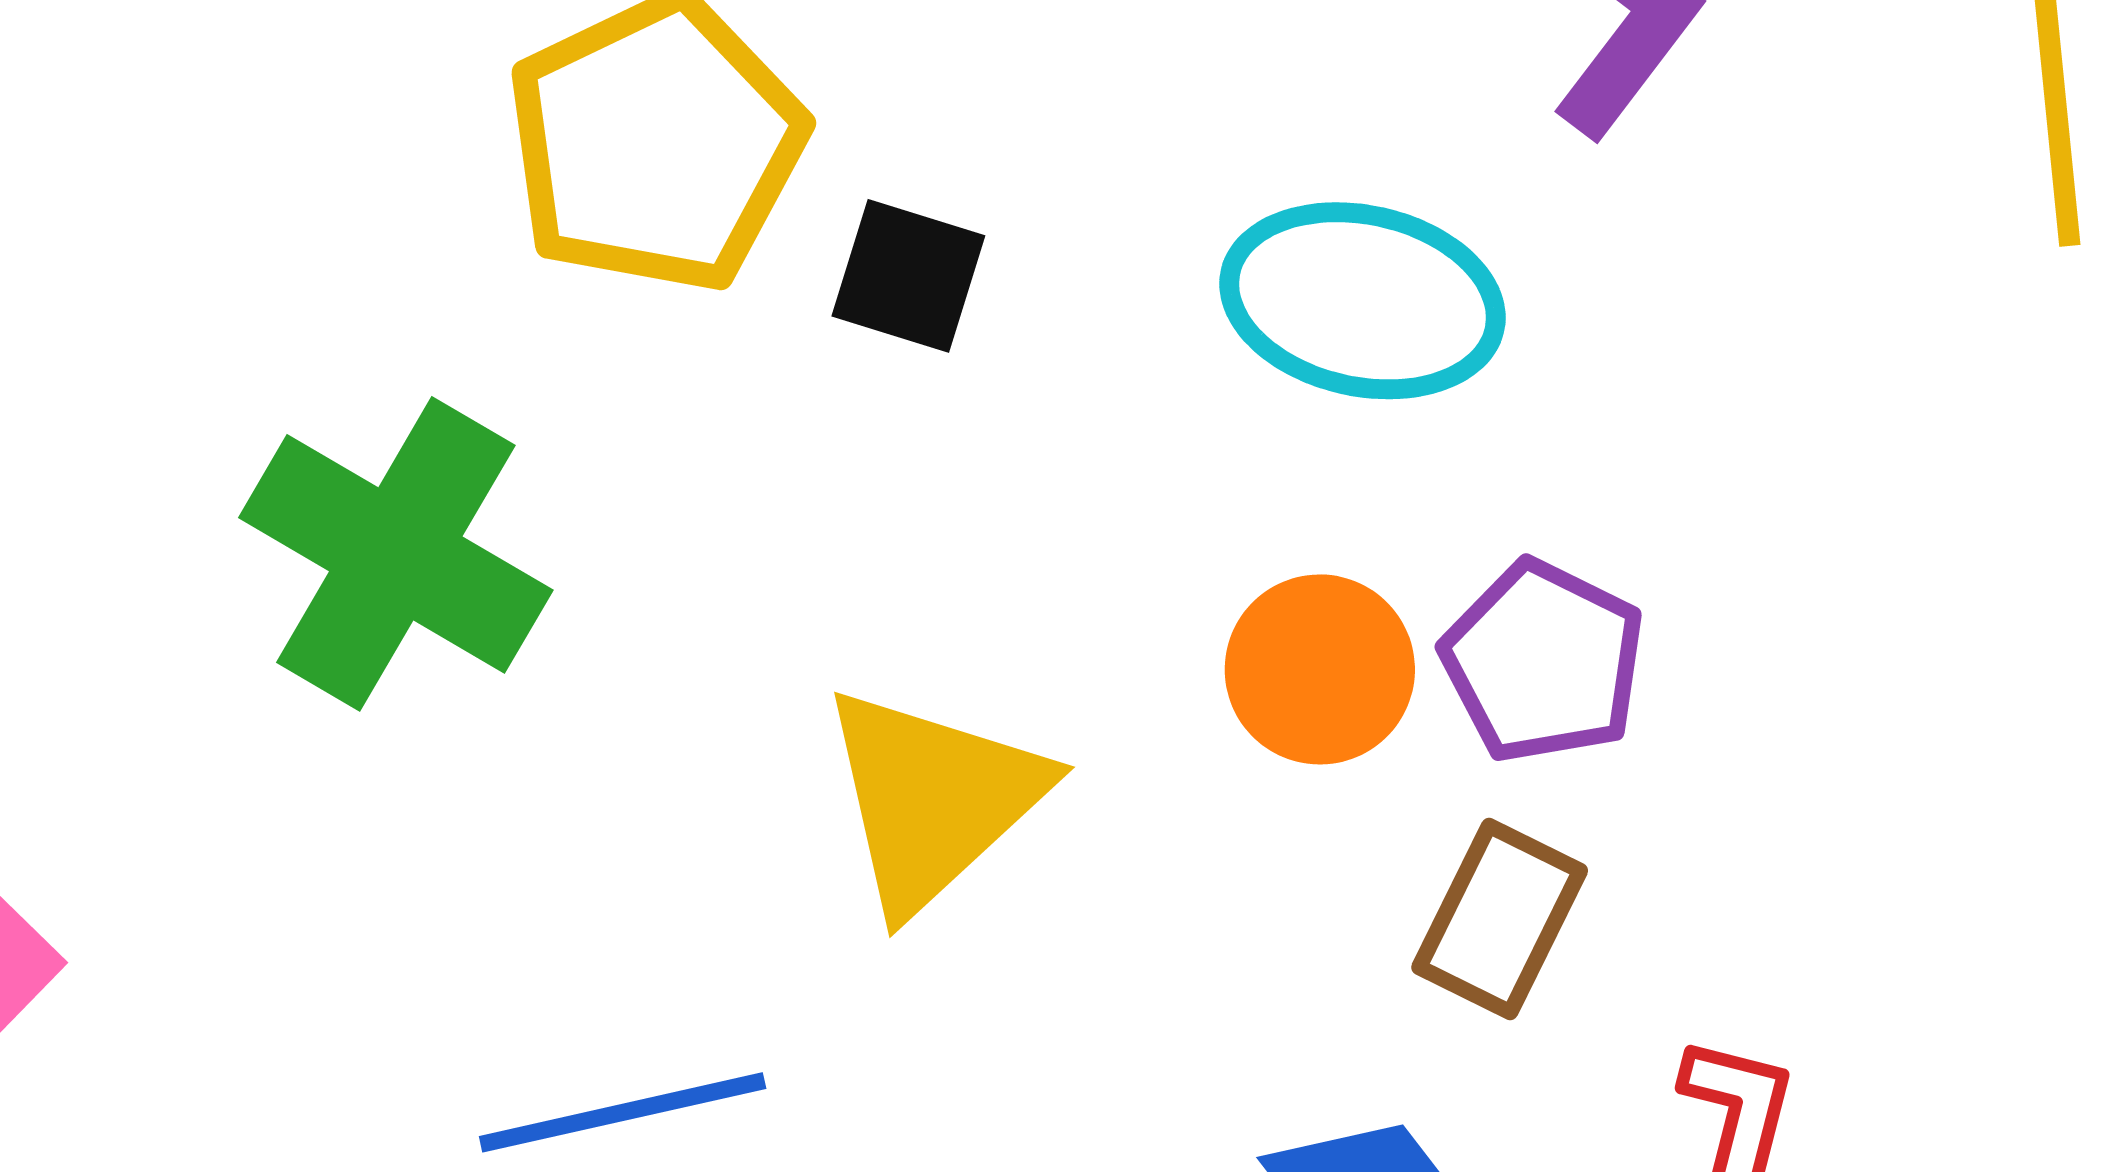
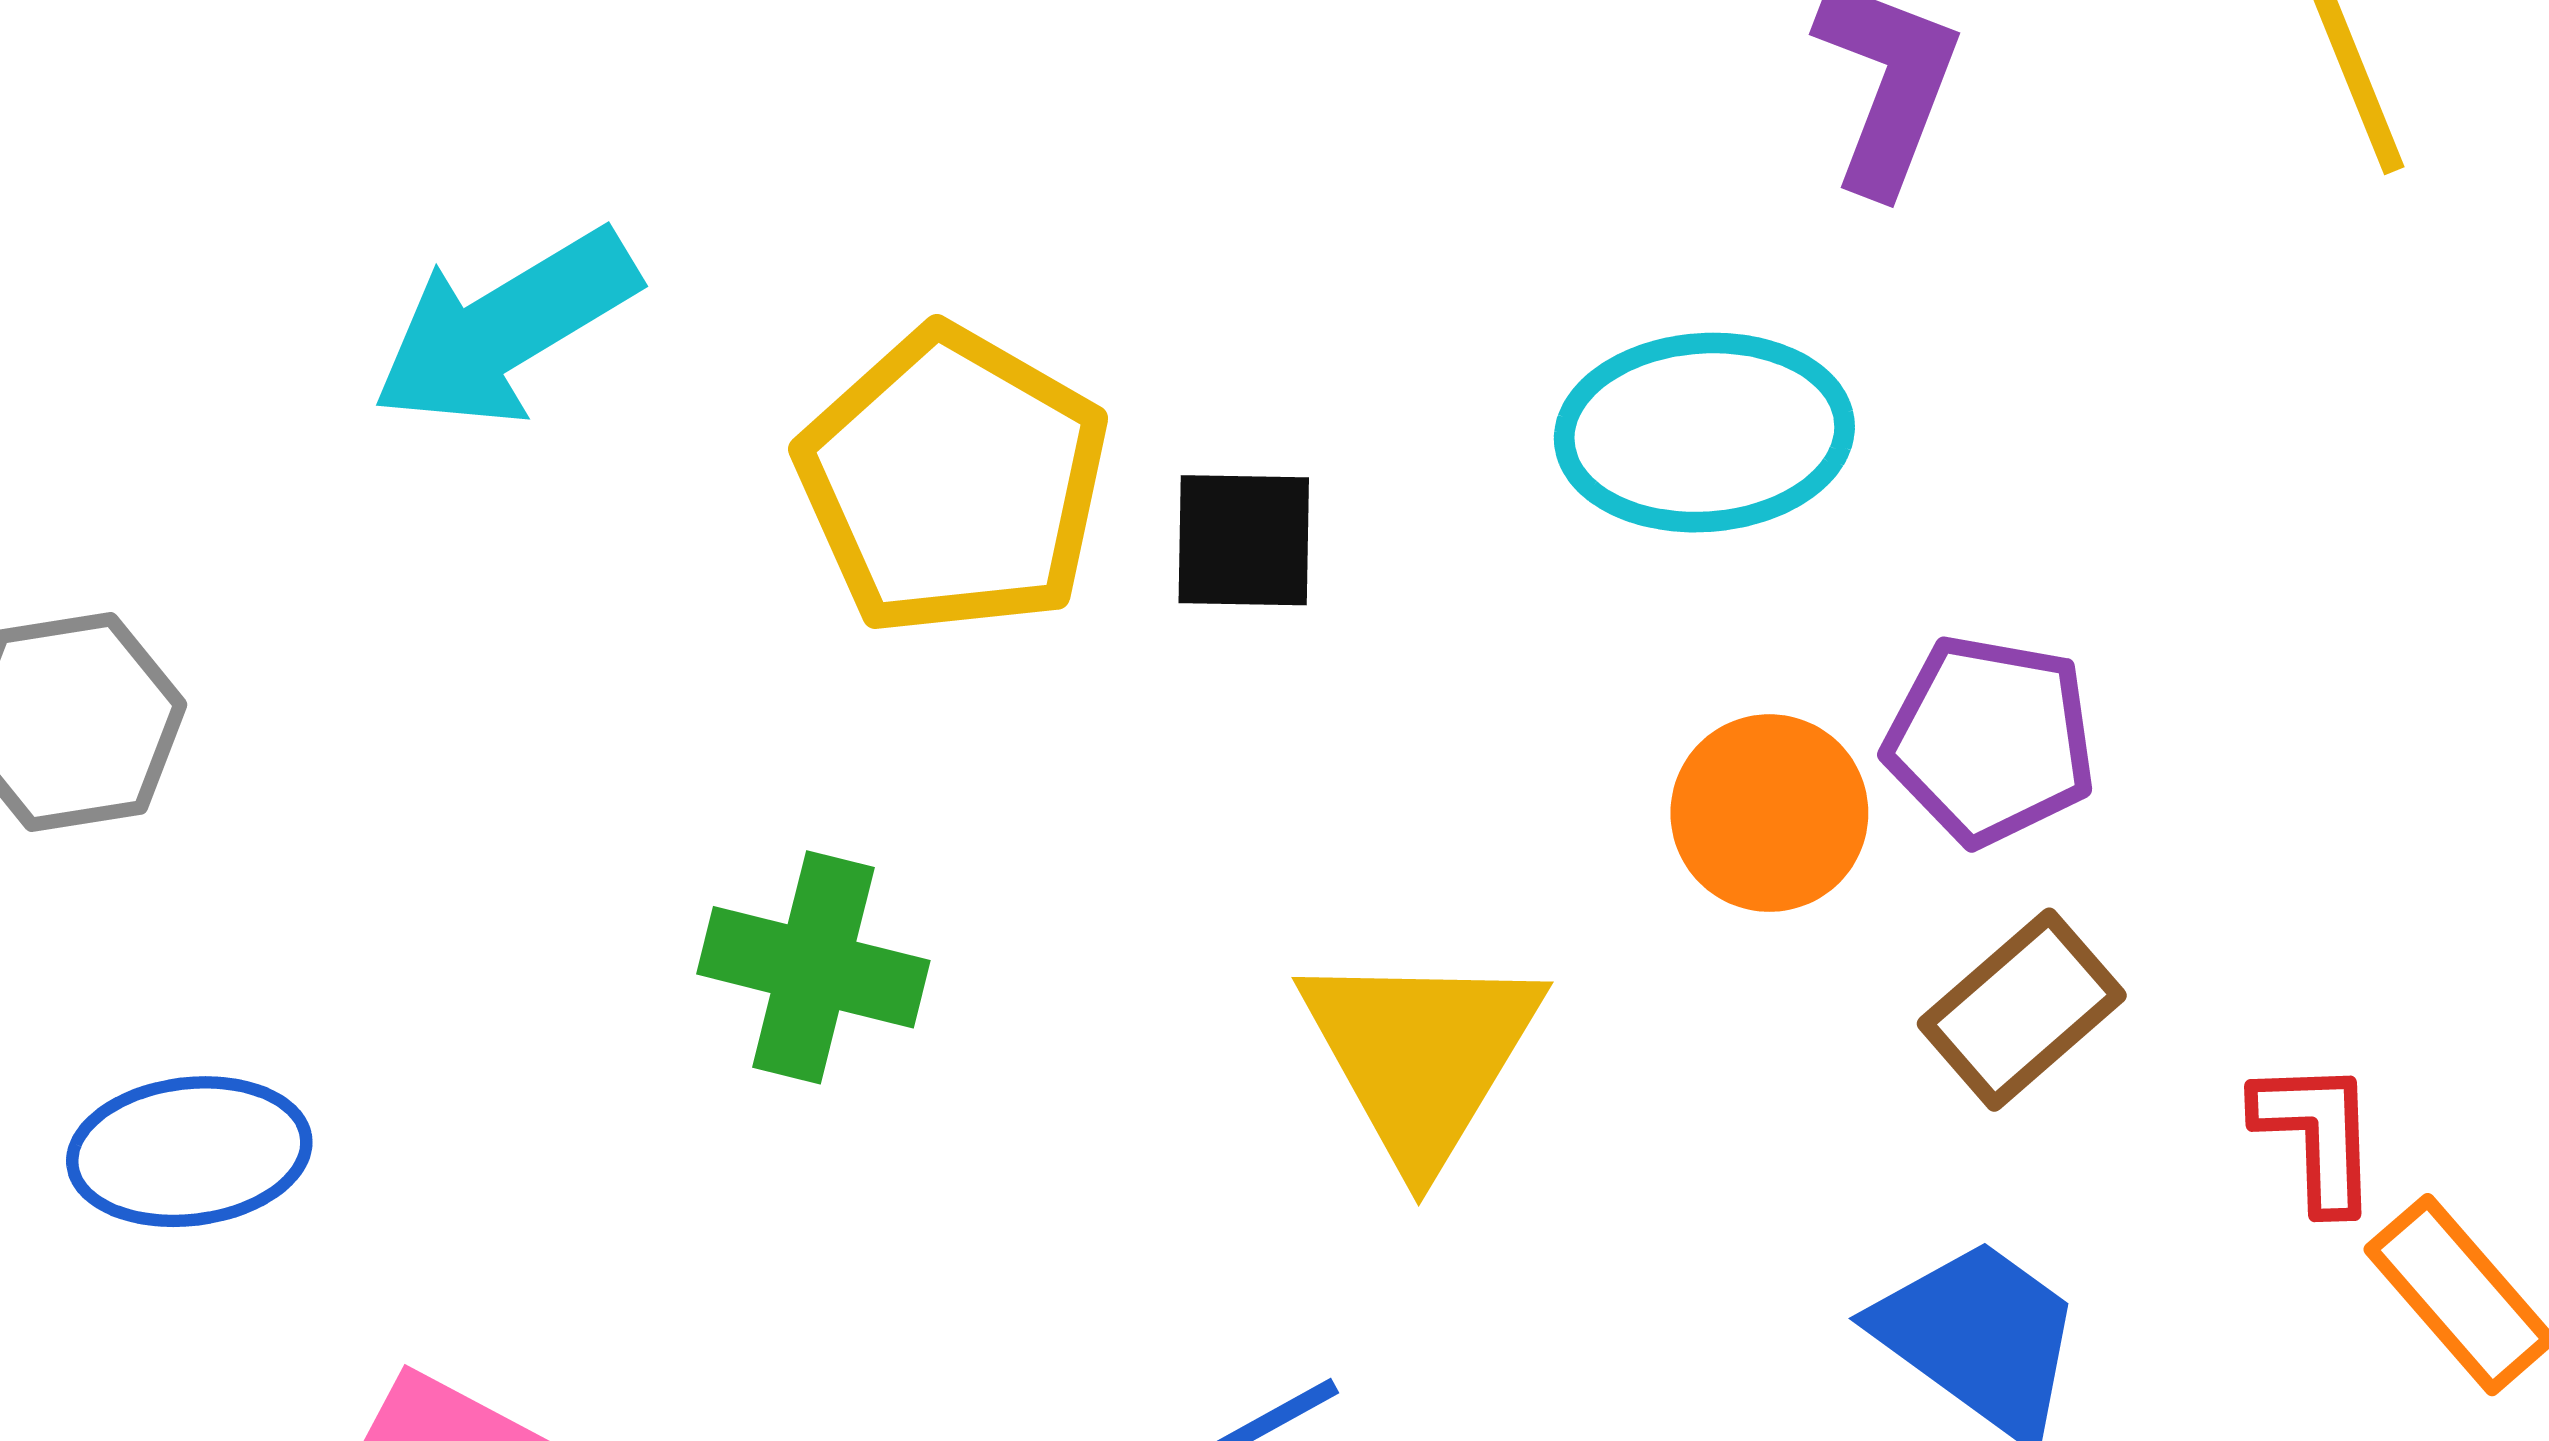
green cross: (396, 554) -> (813, 967), size x0.7
brown rectangle: (1500, 919) -> (2022, 1010), turned 39

